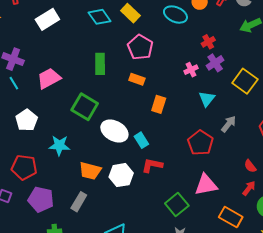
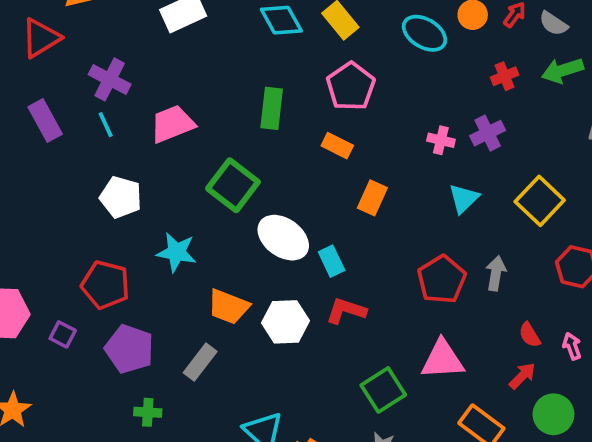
red cross: (208, 42) -> (505, 76), moved
pink cross: (191, 70) -> (441, 140), turned 32
yellow square: (245, 81) -> (540, 201), moved
white pentagon: (27, 120) -> (121, 197), turned -30
gray arrow: (229, 124) -> (496, 273), moved, turned -36

